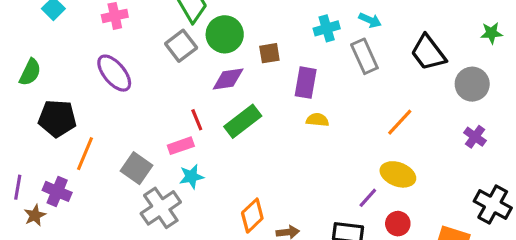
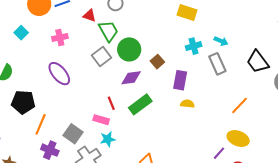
brown square: (269, 53) -> (157, 62), turned -32
pink rectangle: (181, 146) -> (101, 120), turned 35
purple cross: (57, 191) -> (50, 150), moved

